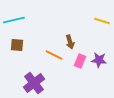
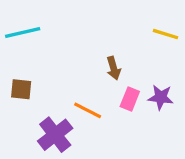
brown square: (17, 45) -> (21, 89), moved
orange line: (54, 55) -> (88, 110), moved

